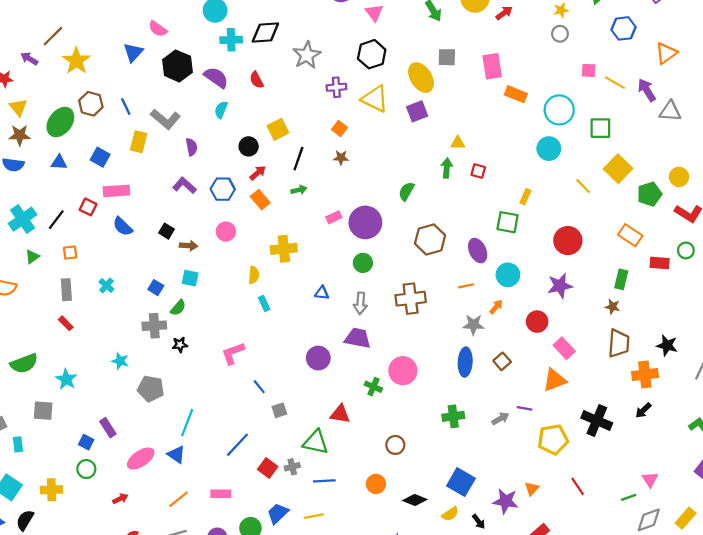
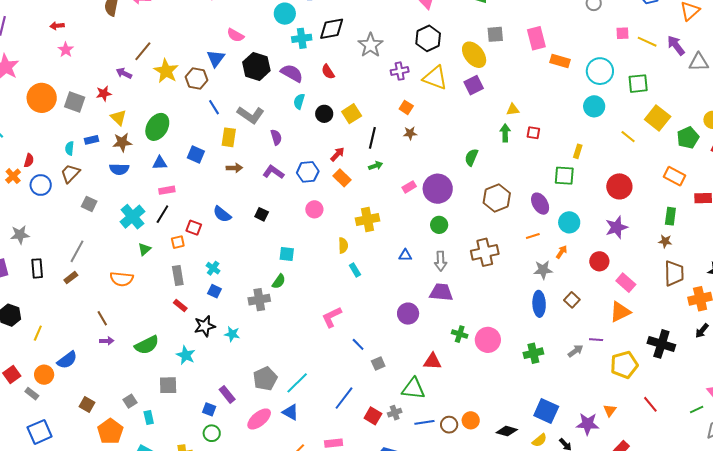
brown hexagon: (91, 104) -> (197, 79), moved
black circle: (249, 146) -> (324, 114), moved
pink rectangle: (116, 191) -> (167, 190), moved, size x0.7
red square: (88, 207) -> (194, 228), moved
brown arrow: (188, 246) -> (234, 168), moved
blue square: (156, 288) -> (215, 291), moved
black star: (180, 345) -> (205, 326), moved, size x1.5
pink circle: (403, 371) -> (488, 340), moved
gray pentagon: (151, 389) -> (265, 379), moved, turned -30
cyan line: (187, 423) -> (297, 383), turned 30
brown circle: (395, 445) -> (449, 425), moved

